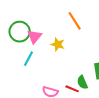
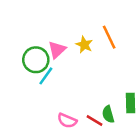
green circle: (20, 32) -> (36, 60), moved
yellow star: (58, 44) -> (84, 45), moved

